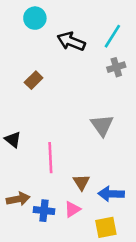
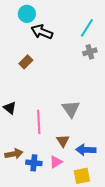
black arrow: (71, 41) -> (42, 32), moved
gray triangle: (102, 125) -> (71, 109), moved

